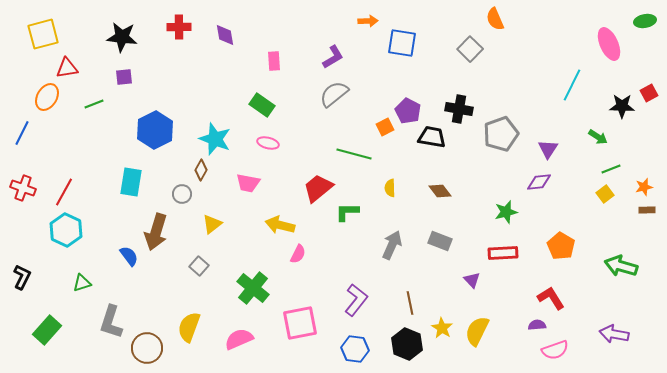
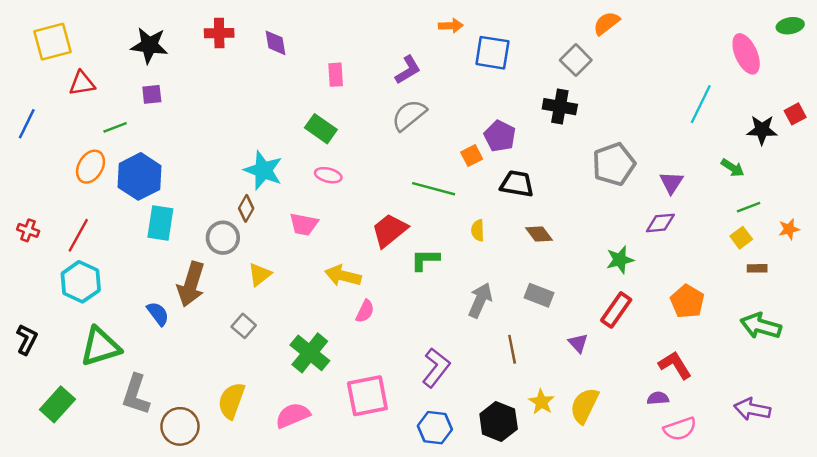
orange semicircle: (495, 19) -> (606, 23), turned 75
orange ellipse: (47, 97) -> (91, 167), moved
black cross: (459, 109) -> (560, 107), moved
blue hexagon: (155, 130) -> (140, 176), moved
blue line: (22, 133) -> (27, 124), moved
black trapezoid: (432, 137) -> (517, 184), moved
red cross: (23, 188) -> (28, 230), size x0.7
gray circle: (182, 194) -> (223, 238), size x1.4
brown rectangle: (647, 210) -> (757, 268), moved
red rectangle: (503, 253) -> (616, 310), turned -52
green triangle: (82, 283) -> (100, 347), size x1.8
brown line: (410, 303) -> (512, 349), moved

